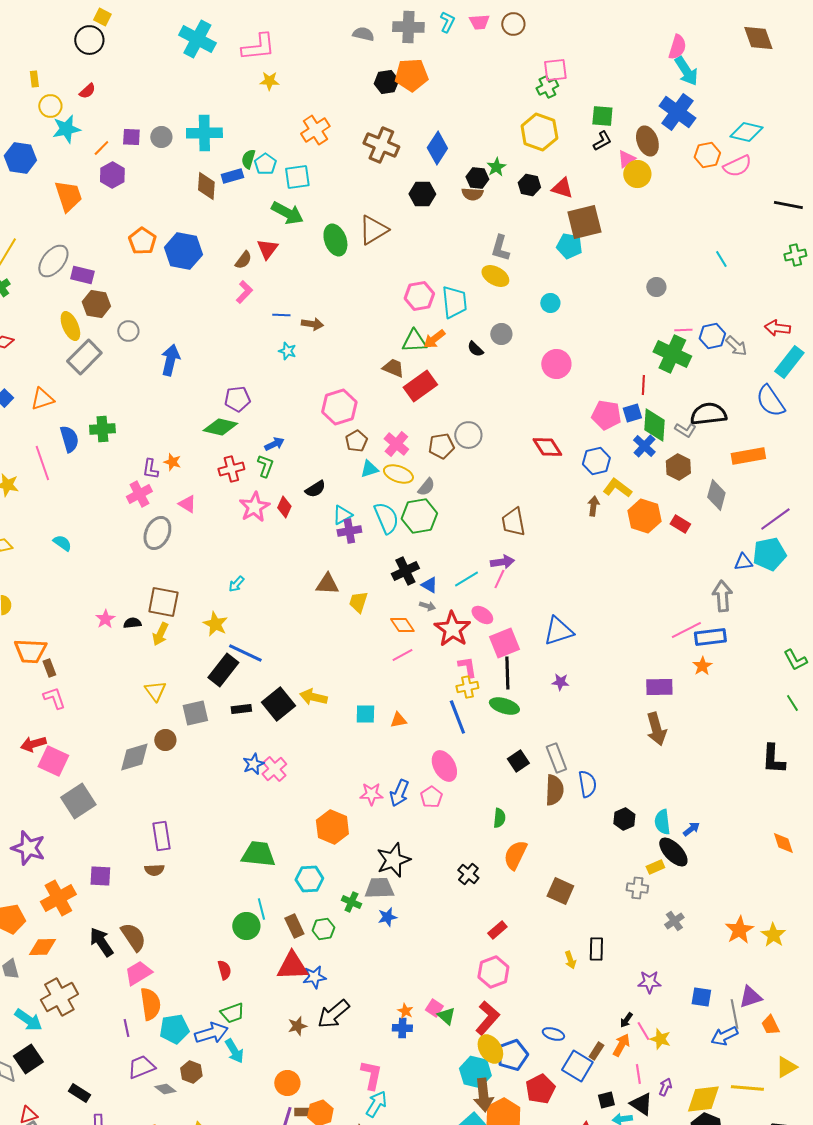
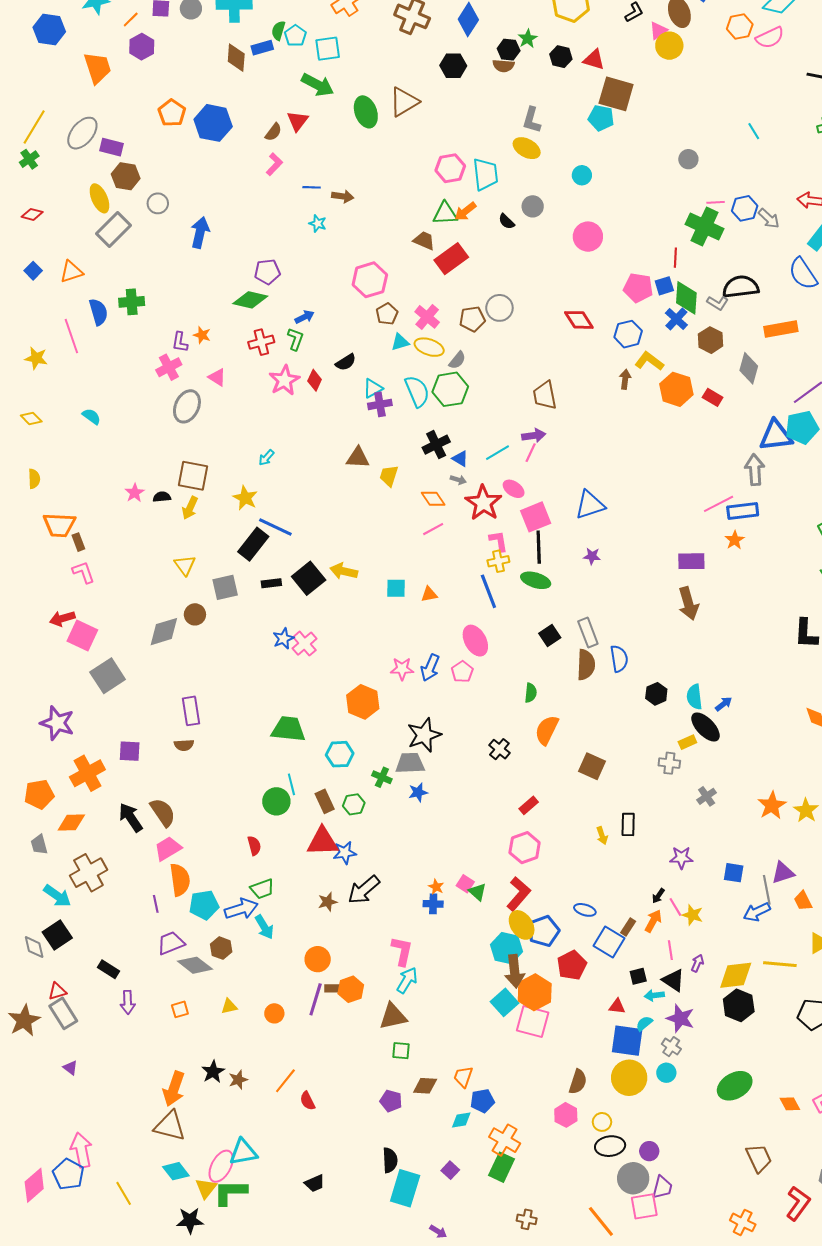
brown square: (584, 222) -> (616, 94), turned 30
blue triangle: (743, 562) -> (776, 436), size x1.8
gray diamond: (165, 1089) -> (195, 965), size x1.6

